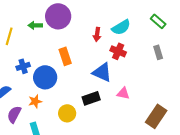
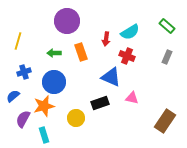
green arrow: (35, 25) -> (54, 53), moved
gray rectangle: (158, 52) -> (167, 57), turned 40
orange rectangle: (65, 56) -> (81, 52), moved
blue cross: (23, 66) -> (24, 72), moved
orange star: (35, 101) -> (44, 106), size x1.5

